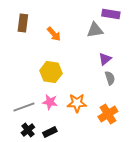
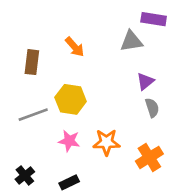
brown rectangle: (23, 23) -> (32, 62), moved
gray line: (24, 107) -> (33, 115), moved
black cross: (28, 130) -> (25, 175), moved

